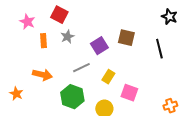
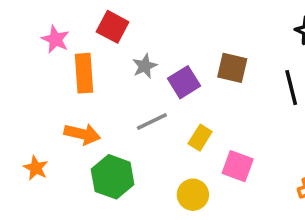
gray star: (67, 37) -> (145, 66), moved
orange rectangle: (43, 41) -> (84, 73), size x1.5
green hexagon: (72, 97) -> (113, 177), moved

